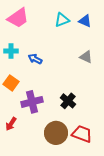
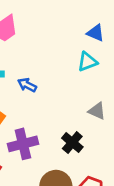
cyan triangle: (62, 20) -> (87, 62), moved
gray triangle: (86, 57) -> (97, 111), moved

